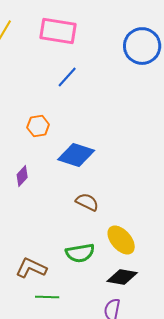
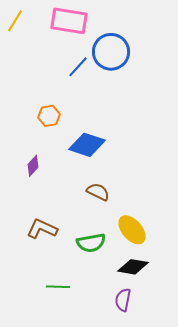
blue circle: (142, 46) -> (111, 52), moved
brown L-shape: (31, 268) -> (42, 229), moved

